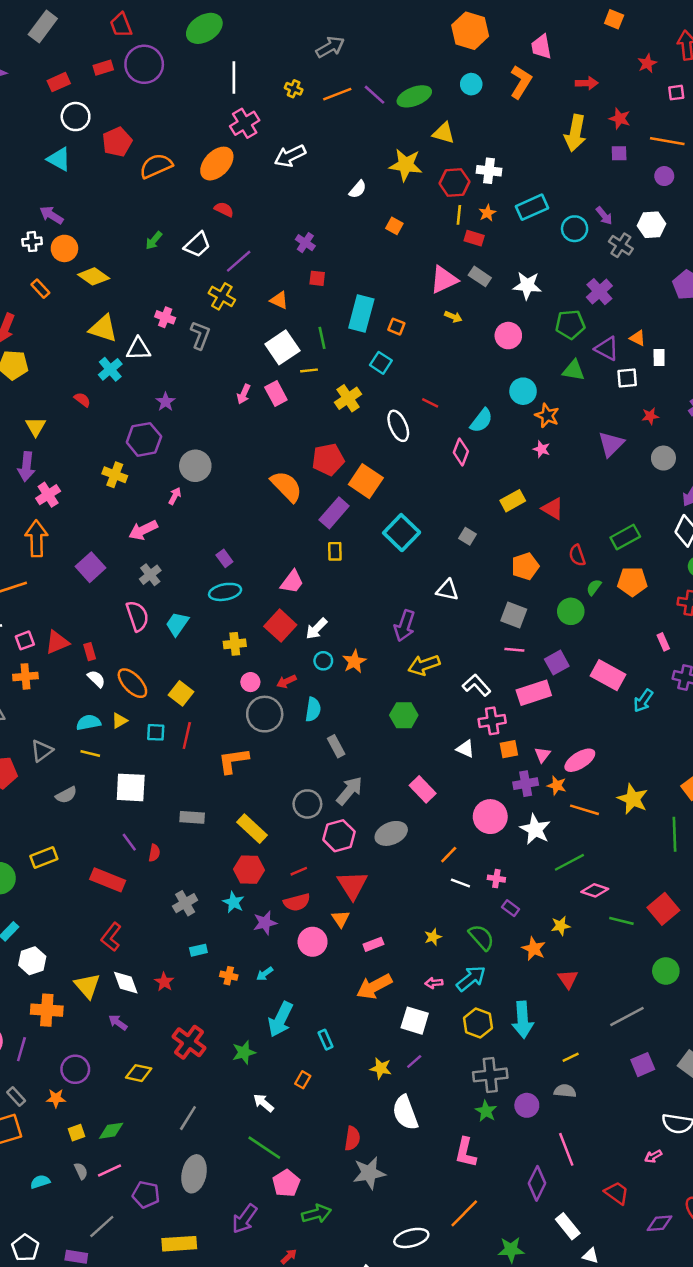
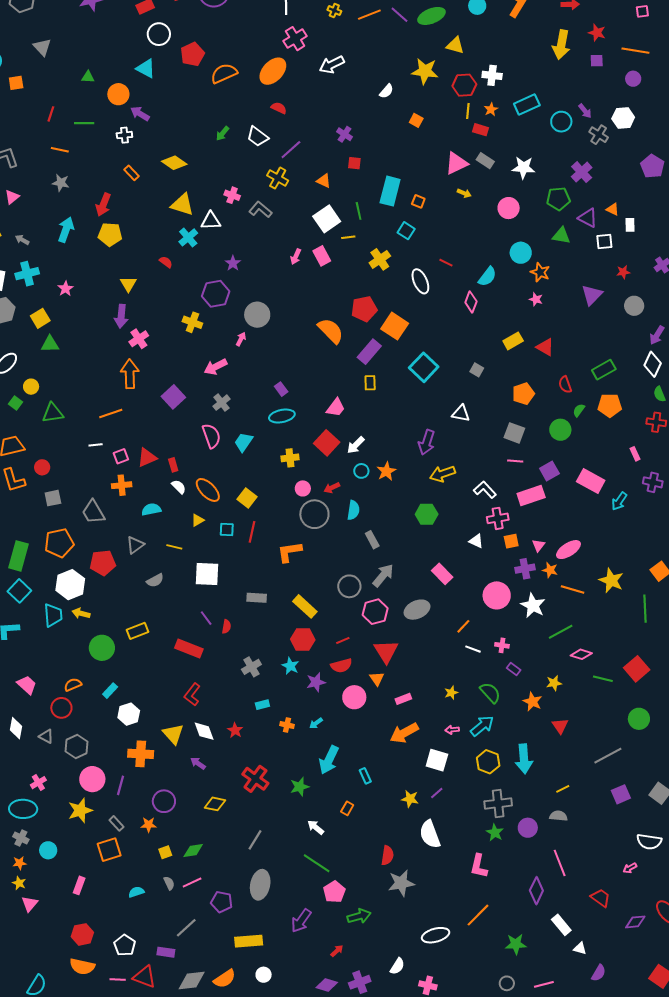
white trapezoid: (197, 245) -> (258, 137), turned 80
orange circle: (64, 248) -> (118, 94), moved
gray L-shape: (200, 335) -> (260, 210), turned -70
cyan semicircle: (88, 722) -> (151, 509), moved

